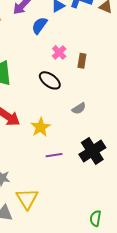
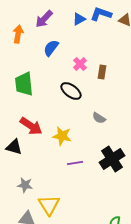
blue semicircle: (39, 25) -> (51, 48), moved
gray semicircle: (79, 108) -> (99, 118), turned 64
yellow star: (40, 127) -> (62, 136), turned -30

